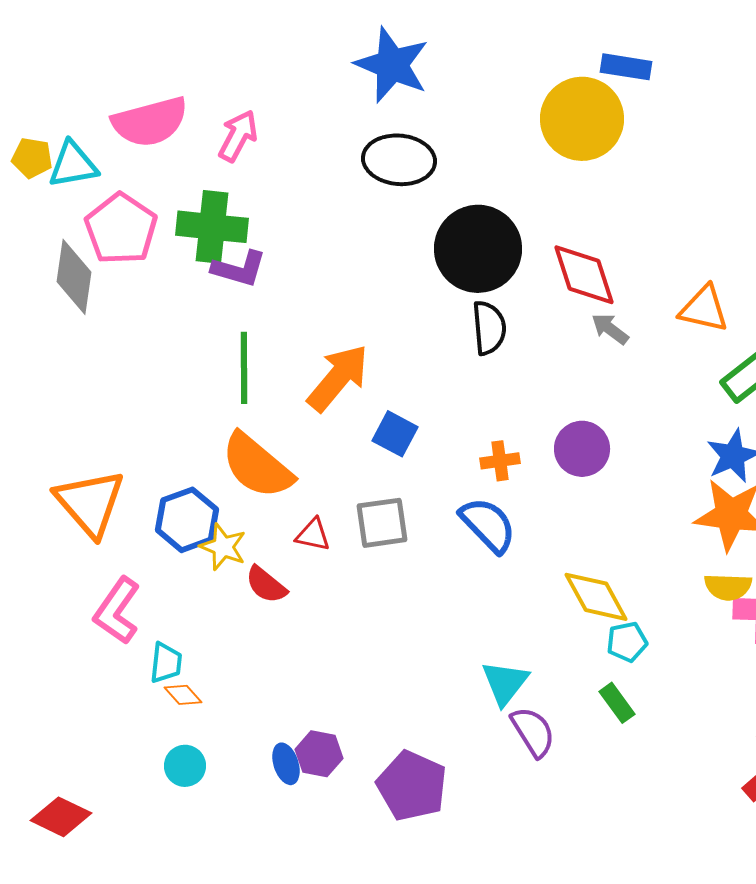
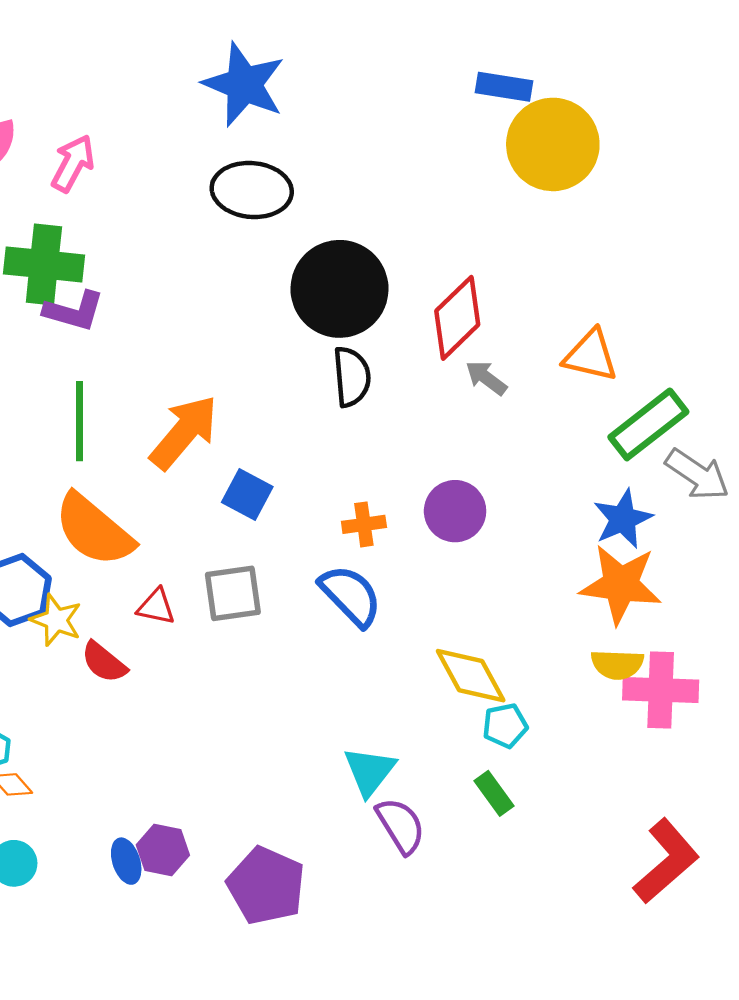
yellow circle: (582, 119) -> (553, 144), moved
red diamond: (584, 275) -> (457, 318), turned 64

